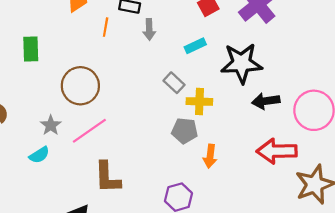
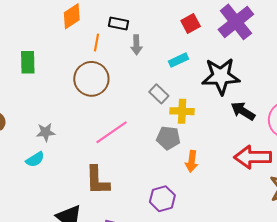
brown circle: (80, 86) -> (91, 79), moved
black arrow: (266, 101) -> (243, 111), turned 40
gray star: (51, 125) -> (46, 132), turned 30
pink line: (89, 131) -> (112, 132), moved

